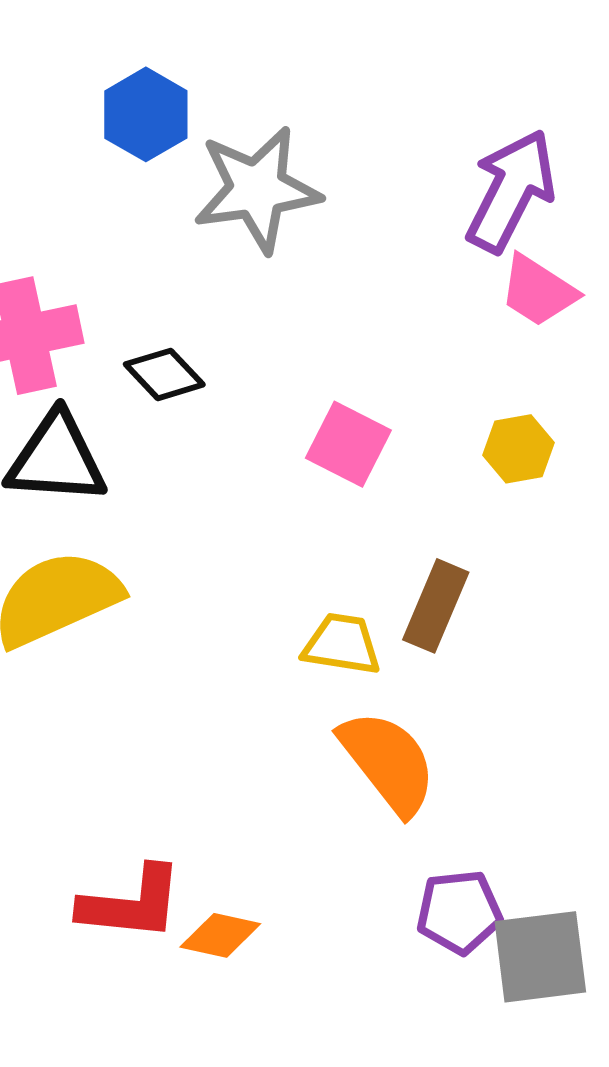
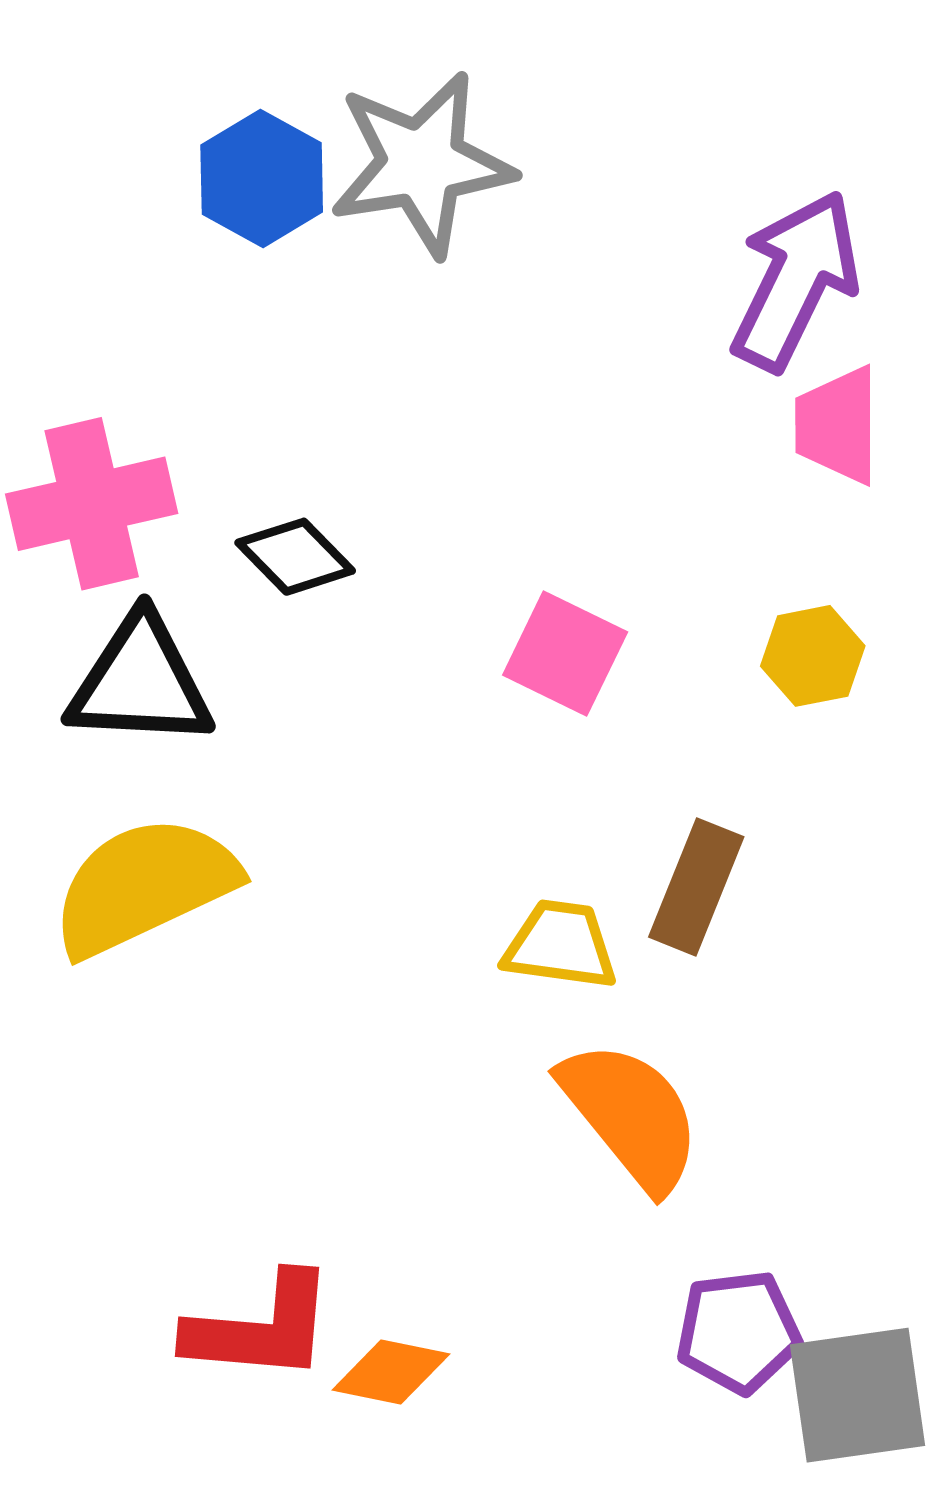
gray star: (257, 189) -> (422, 164), moved
pink trapezoid: (538, 291) -> (837, 425), turned 58

